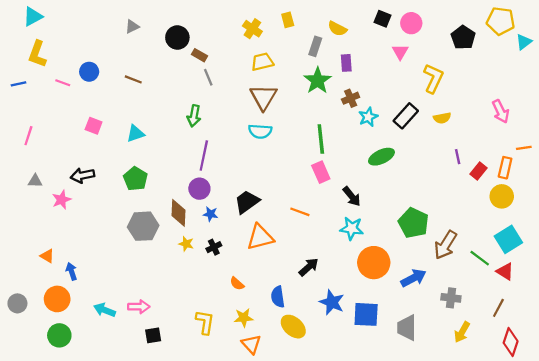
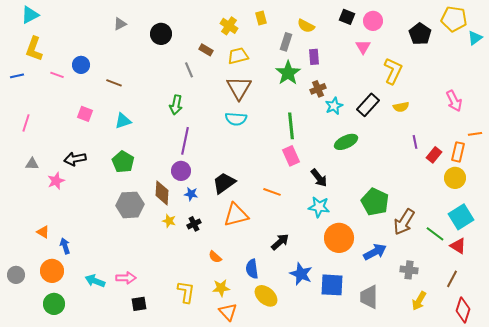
brown rectangle: (199, 55) -> (206, 50), moved
brown line: (133, 79) -> (114, 83), moved

